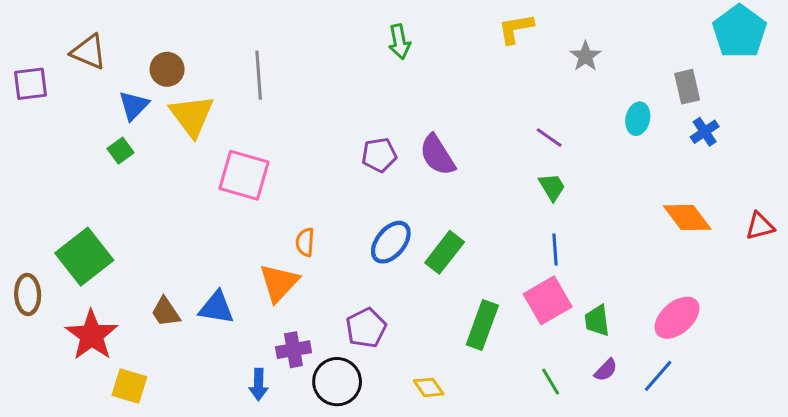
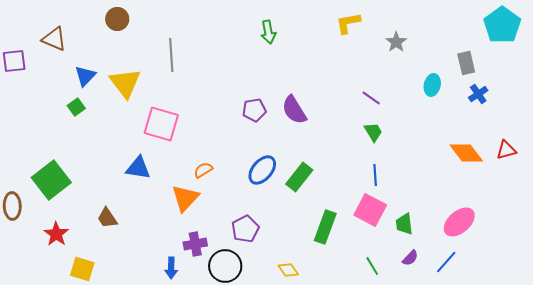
brown circle: (167, 69) -> (117, 19), moved
red triangle: (760, 226) -> (506, 150), moved
orange semicircle: (305, 242) -> (203, 170), turned 54
pink square: (548, 300) -> (370, 210), turned -32
blue triangle: (216, 308) -> (138, 168), moved
red star: (92, 335) -> (56, 234), size x0.7

